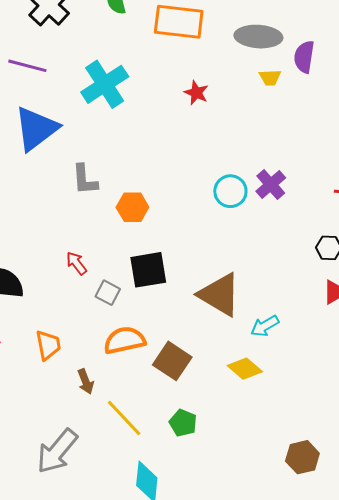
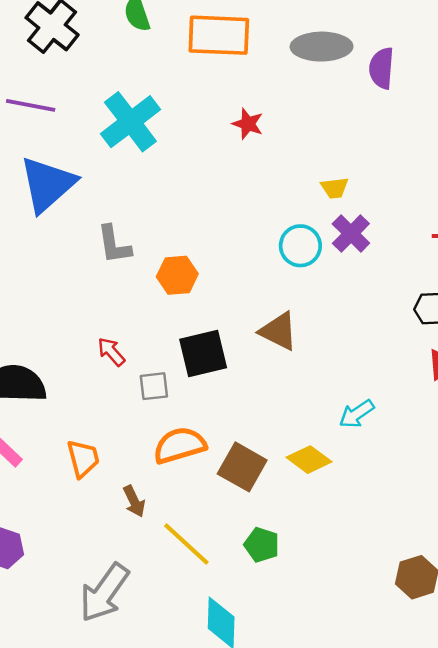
yellow trapezoid: (270, 77) -> (335, 188), moved
gray square: (108, 293) -> (154, 386), turned -30
brown triangle: (219, 295) -> (279, 331), moved, size x0.7
yellow diamond: (245, 369) -> (309, 460), moved

